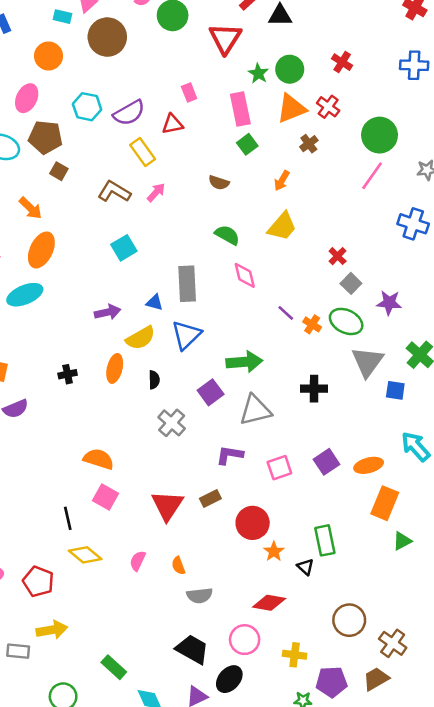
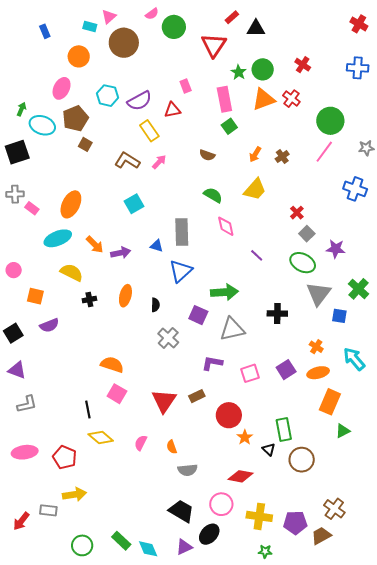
brown pentagon: (45, 137) -> (75, 118), turned -30
brown cross: (309, 144) -> (282, 157), moved
orange arrow: (30, 208) -> (95, 245), moved
orange cross: (312, 324) -> (316, 347), moved
yellow semicircle: (141, 338) -> (72, 272), moved, turned -125
purple square: (211, 392) -> (198, 315), turned -30
brown circle: (349, 620) -> (302, 460), moved
yellow cross: (295, 655) -> (259, 516), size x1.4
green rectangle: (114, 667) -> (121, 541), moved
purple pentagon: (332, 682) -> (295, 523), moved

